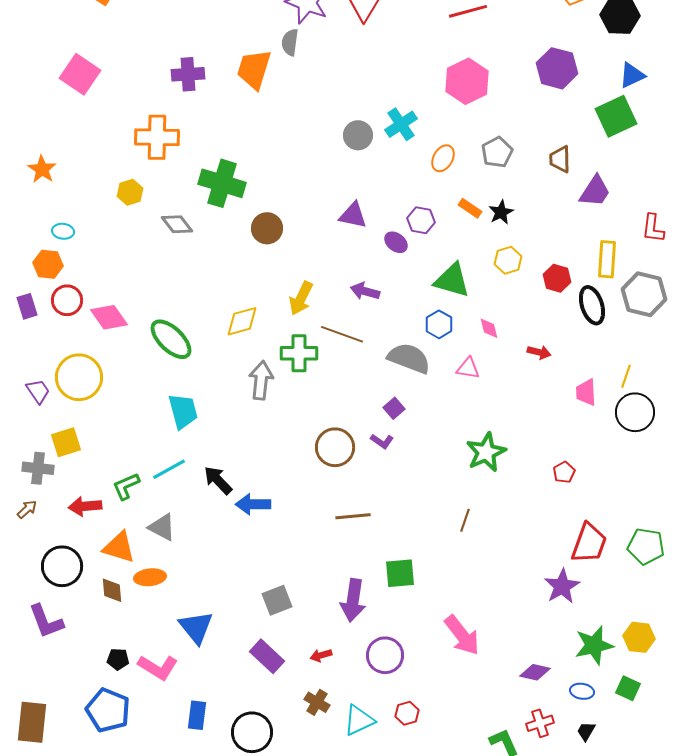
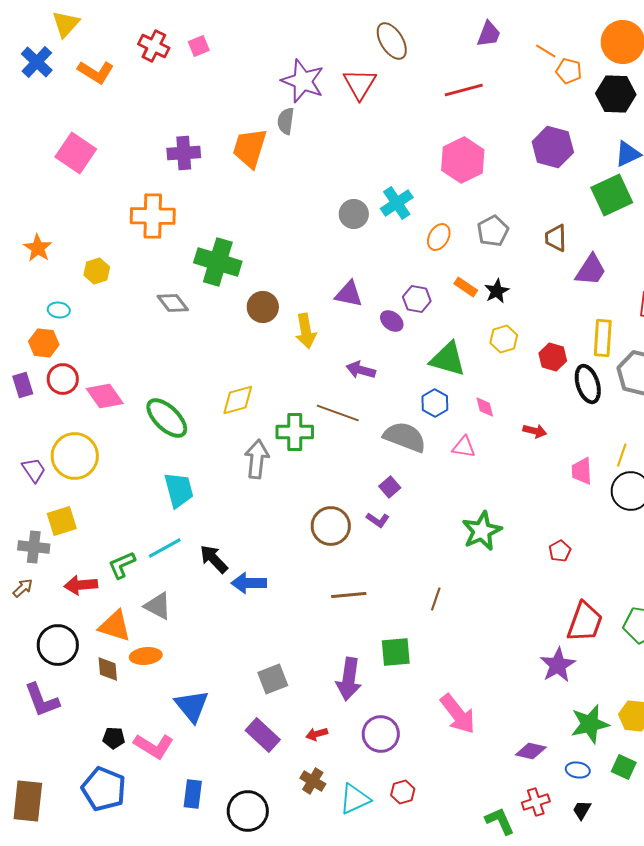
yellow hexagon: (130, 192) -> (97, 271), moved
yellow arrow: (301, 298) -> (306, 331), moved, turned -36
brown line: (465, 520) -> (436, 599), moved

